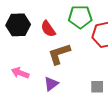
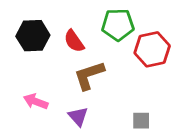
purple triangle: (51, 84) -> (78, 116), turned -35

